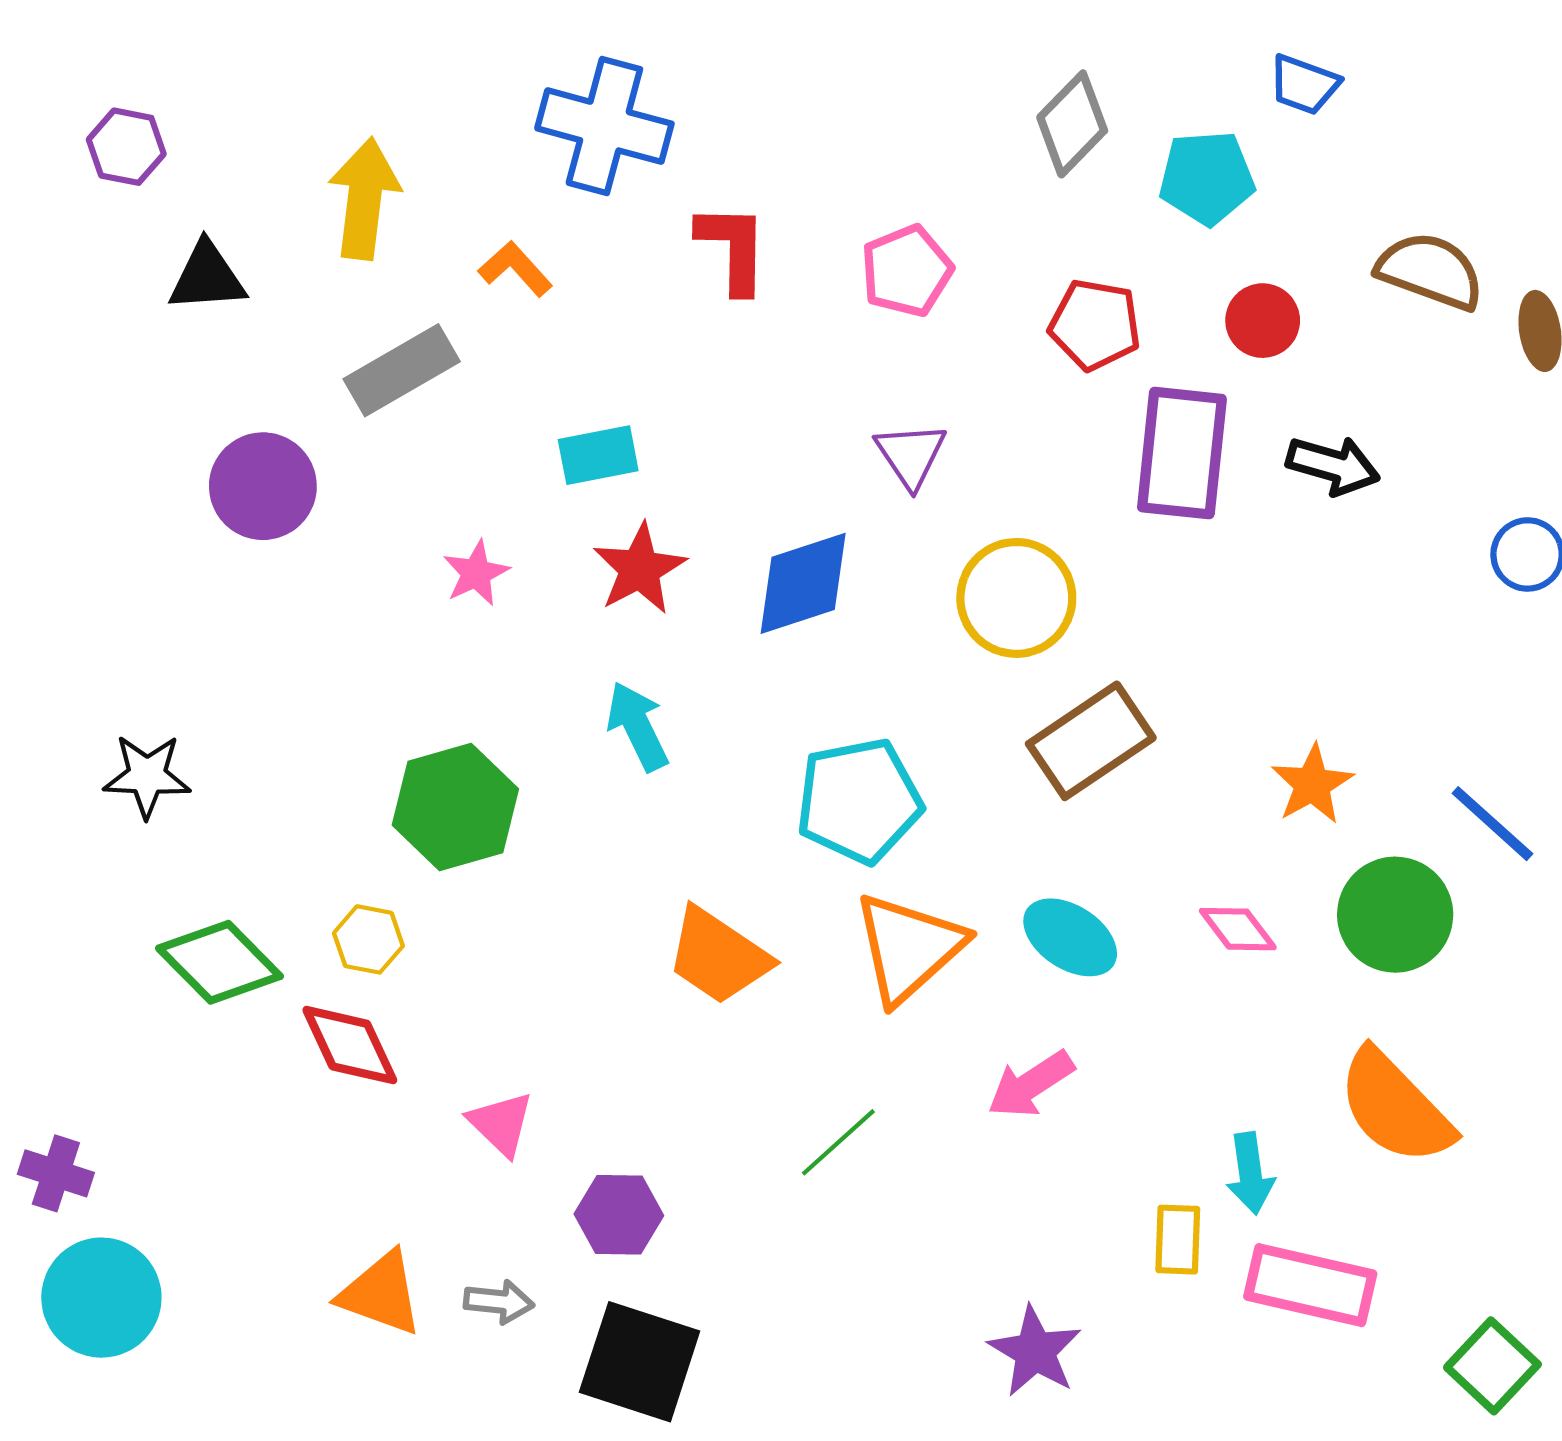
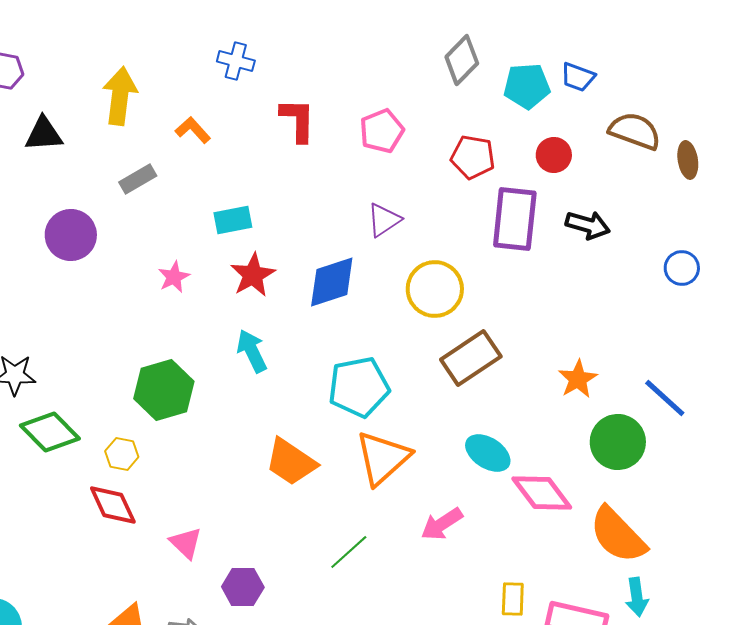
blue trapezoid: (1304, 85) -> (578, 77), moved
blue cross: (604, 126) -> (236, 61), size x0.6
gray rectangle: (402, 370) -> (138, 179), size x0.7
purple triangle: (911, 455) -> (384, 220), turned 30
pink diamond: (1238, 929) -> (542, 493), moved, size x1.6
cyan ellipse: (1070, 937) -> (488, 453), moved
green diamond: (219, 962) -> (50, 432), moved
cyan arrow: (1250, 1173) -> (637, 597), moved

